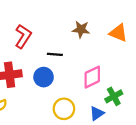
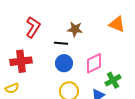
brown star: (81, 29) -> (75, 29), moved
blue circle: (44, 77) -> (64, 63), moved

